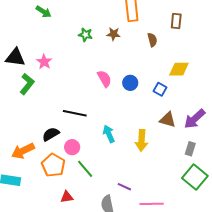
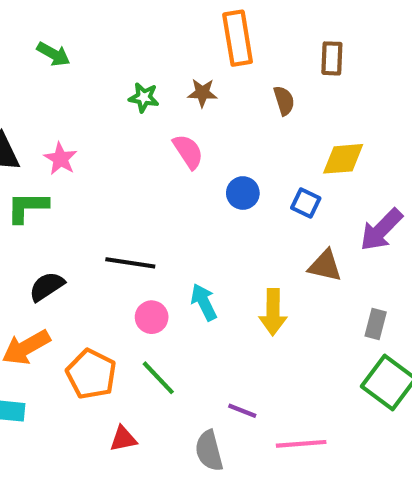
pink semicircle: (104, 79) -> (188, 152), moved
green L-shape: (27, 84) -> (27, 207), turned -125
purple arrow: (195, 119) -> (381, 230), moved
black semicircle: (51, 134) -> (47, 286), moved
pink circle: (72, 147) -> (152, 317), moved

